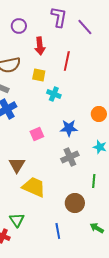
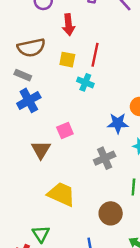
red line: (67, 61) -> (95, 55), moved
blue star: (69, 128) -> (118, 123), moved
brown triangle: (17, 165) -> (41, 150), moved

